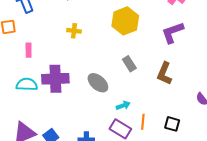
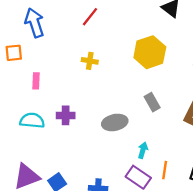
purple cross: (55, 79) -> (66, 115), size x0.6
gray ellipse: (98, 83) -> (115, 122), turned -55
cyan arrow: (123, 105) -> (143, 150), turned -56

